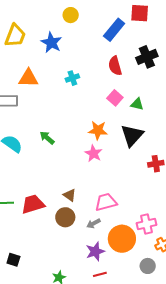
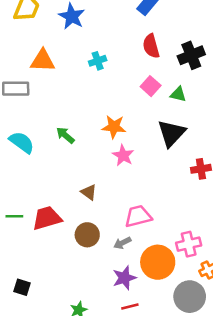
black cross: (147, 57) -> (191, 55), moved
orange star: (98, 130) -> (114, 127), moved
brown triangle: (70, 195) -> (89, 192), moved
gray circle: (148, 266) -> (190, 297), size x1.6

